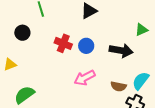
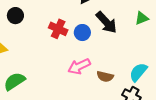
black arrow: (121, 50) -> (106, 22), moved, turned 35
brown semicircle: (119, 86) -> (105, 76), moved

